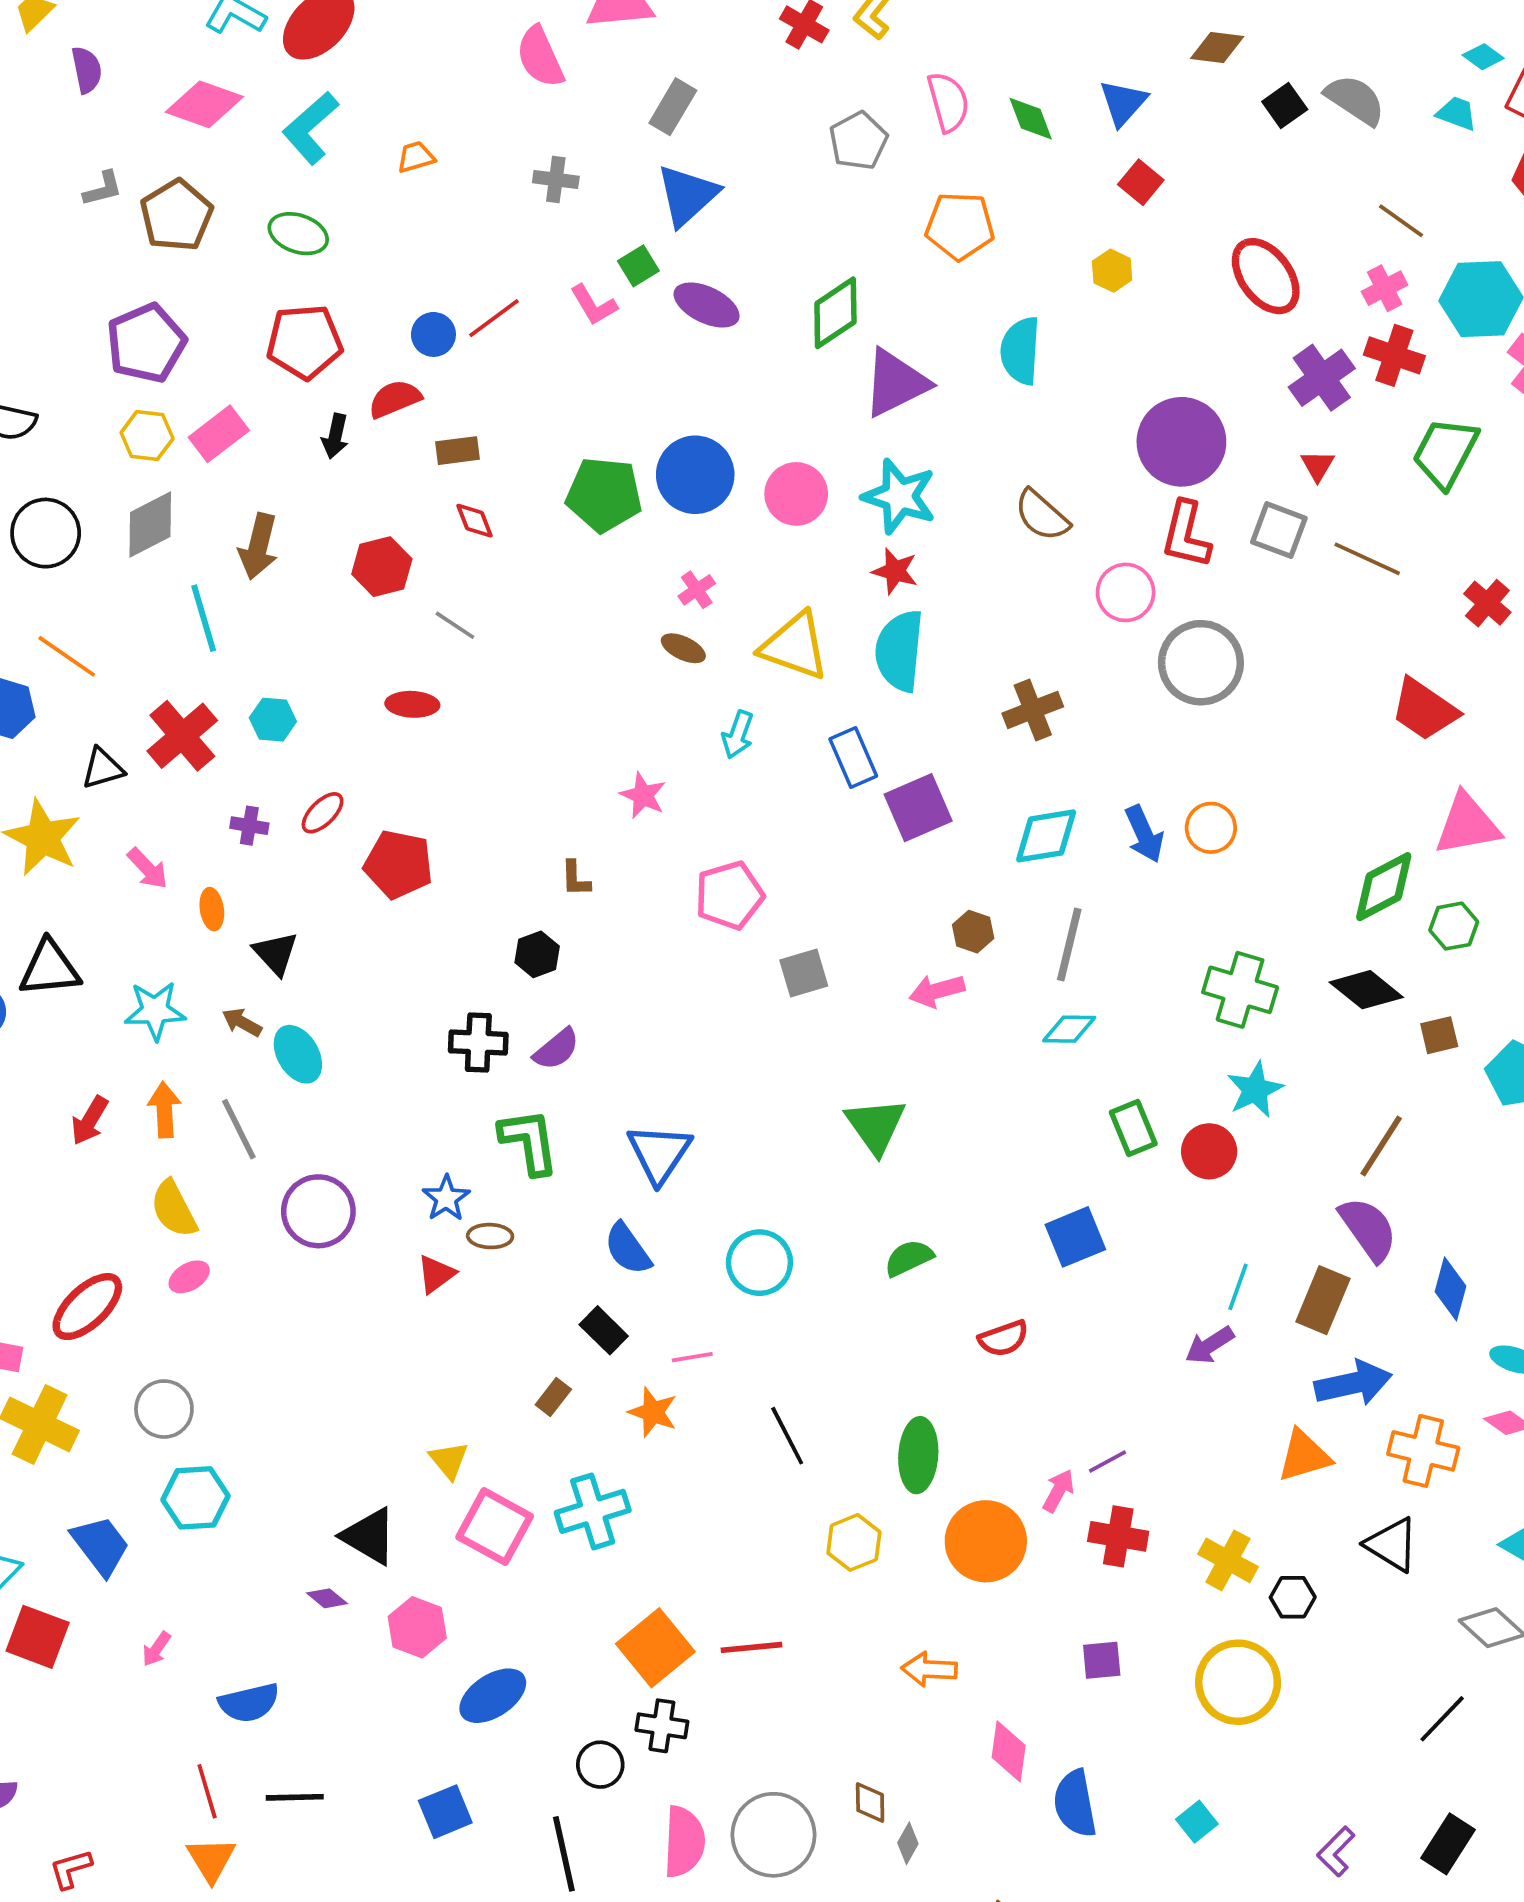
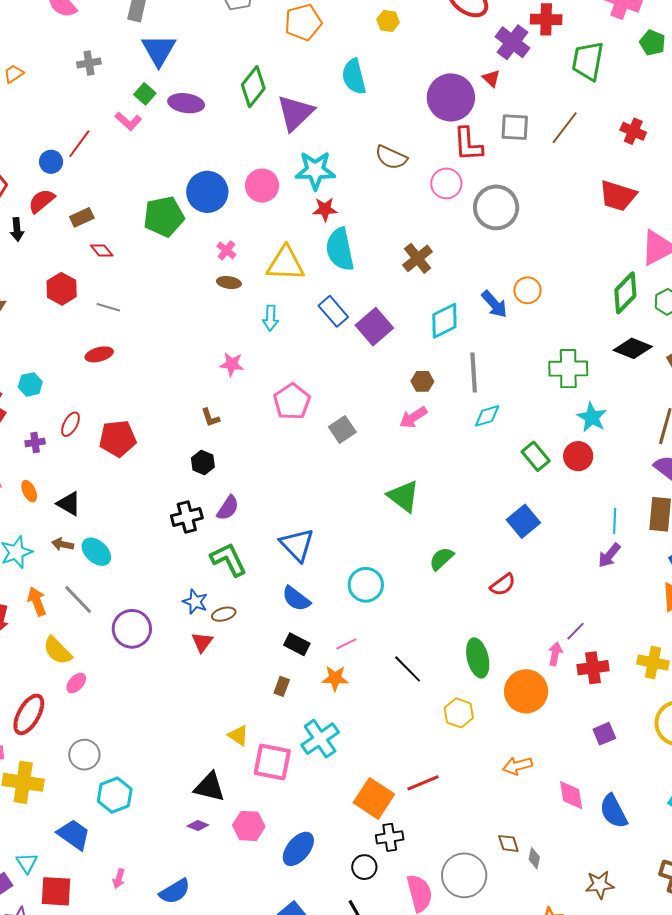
red triangle: (1318, 466) -> (491, 78), moved
brown line: (1367, 559) -> (565, 128), turned -60

